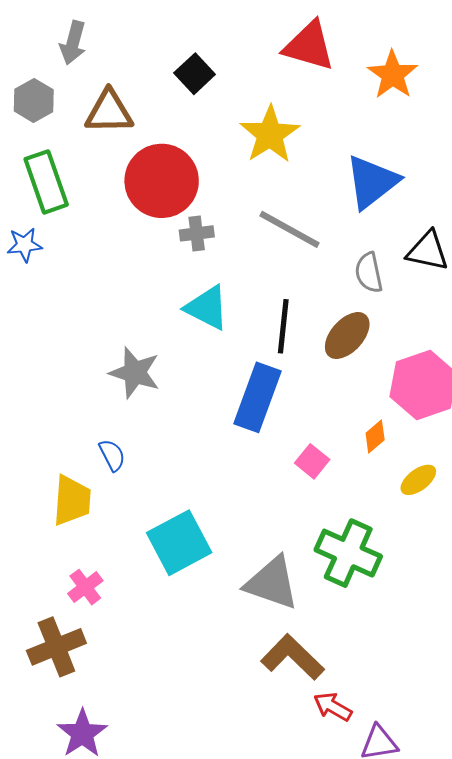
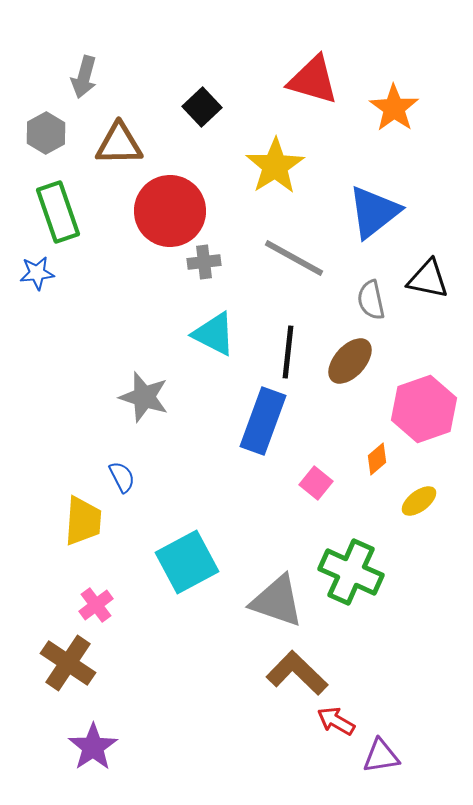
brown cross: (56, 647) -> (68, 663), turned -34

